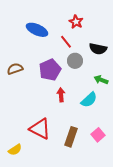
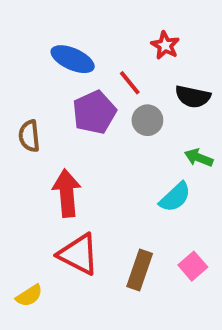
red star: (76, 22) -> (165, 45), moved
brown semicircle: (15, 69) -> (29, 136), turned -77
purple pentagon: (50, 70) -> (94, 112), moved
red arrow: (61, 95) -> (67, 193), moved, size x1.6

